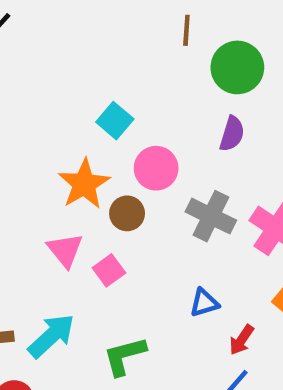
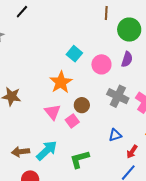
pink circle: (156, 168) -> (101, 64), moved
brown circle: (127, 213) -> (82, 105), moved

